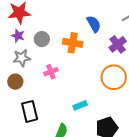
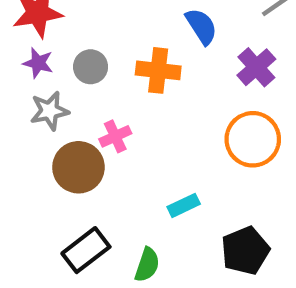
brown circle: (15, 82) -> (78, 167), moved, size x1.5
black rectangle: (30, 111) -> (86, 250), moved, turned 70

